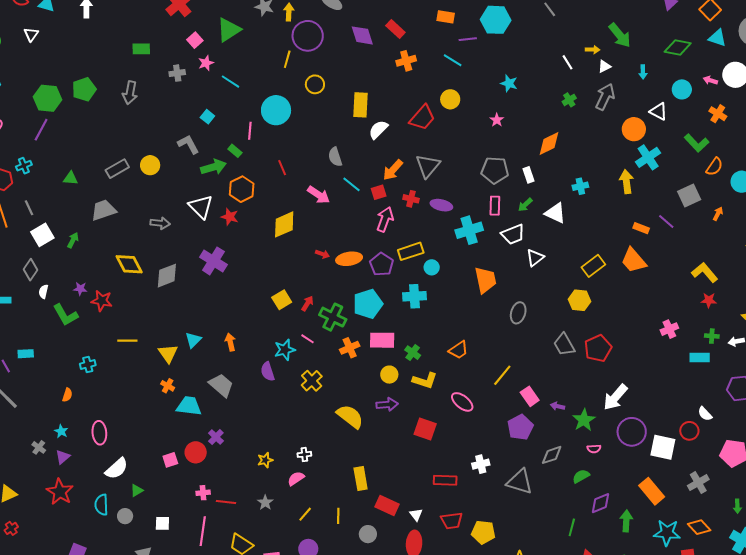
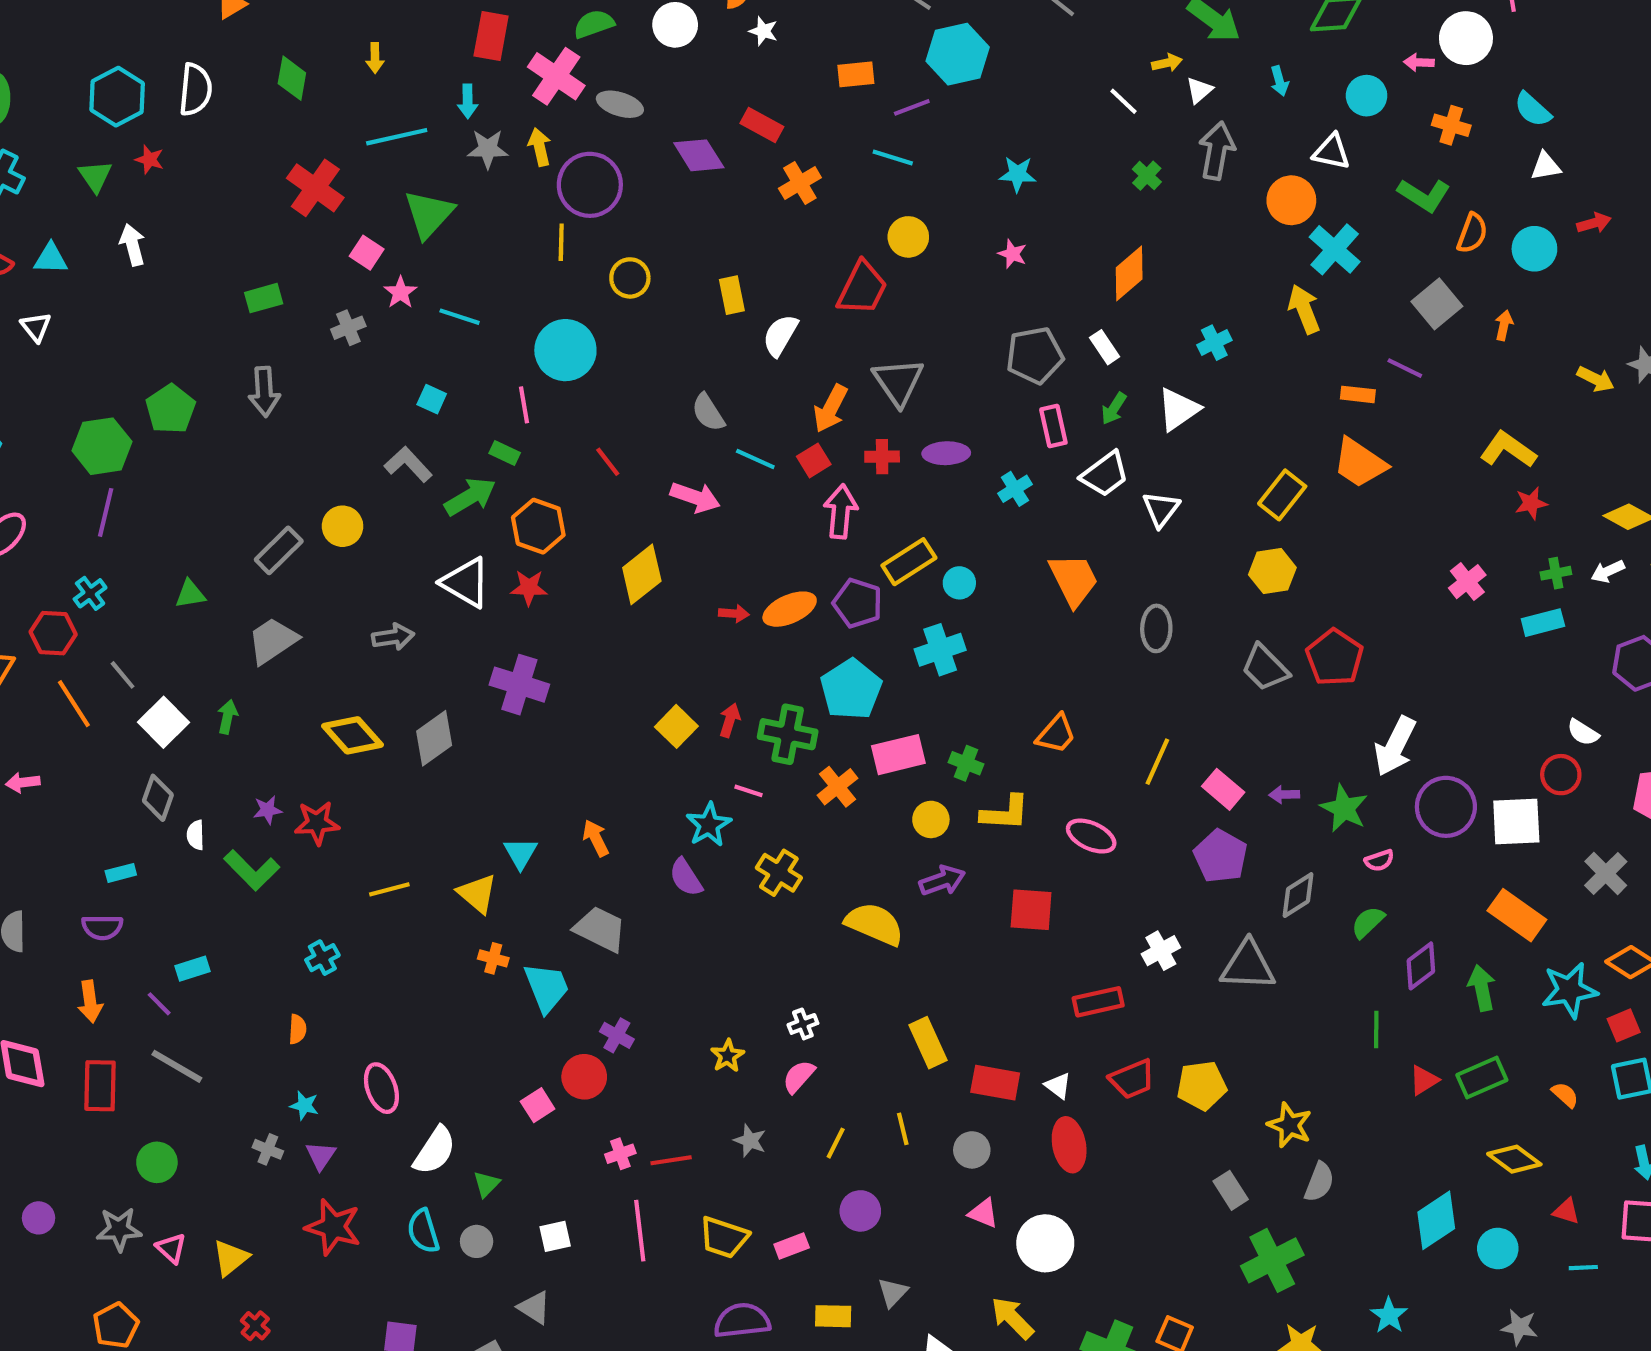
yellow rectangle: (361, 105) -> (732, 295), size x0.7
white triangle: (555, 213) -> (1178, 409), turned -45
cyan cross: (469, 230) -> (1015, 489), size x0.6
cyan trapezoid: (189, 406) -> (547, 987), turned 76

